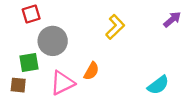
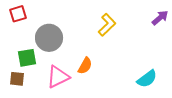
red square: (31, 14) -> (18, 14), moved

